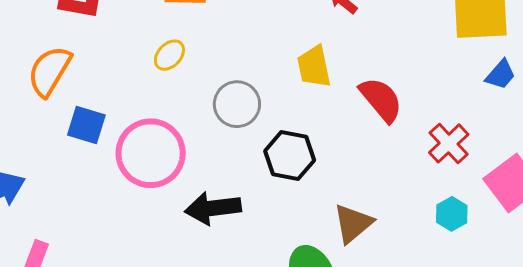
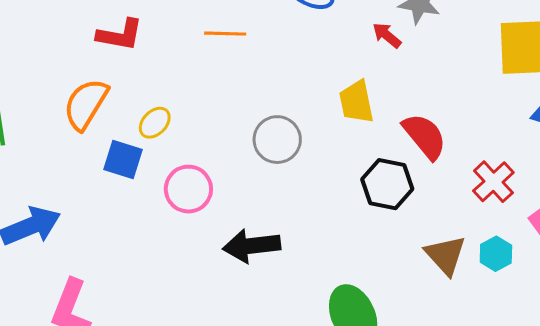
yellow ellipse: (169, 55) -> (155, 123), moved
pink circle: (151, 153) -> (188, 189), size x0.7
black hexagon: (290, 156) -> (387, 184), moved
brown triangle: (353, 223) -> (445, 255), moved, turned -33

